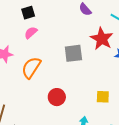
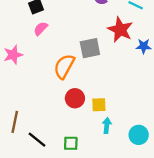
orange semicircle: (31, 68) -> (64, 66), moved
yellow square: (103, 97) -> (99, 105), moved

